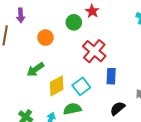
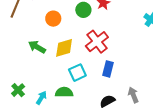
green arrow: (35, 69) -> (37, 47), turned 54
yellow diamond: (57, 86) -> (64, 48), moved

